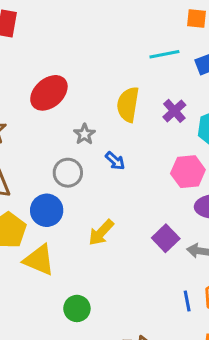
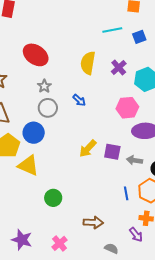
red ellipse: (49, 93) -> (36, 55), turned 75
gray star: (84, 134) -> (44, 86), moved
yellow arrow: (101, 233) -> (88, 149), moved
purple square: (166, 238) -> (112, 152), turned -36

